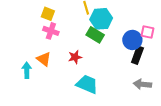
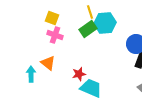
green rectangle: (95, 35) -> (88, 29), moved, turned -66
red star: (75, 57) -> (79, 74), moved

